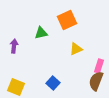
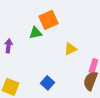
orange square: (67, 20) -> (48, 20), moved

